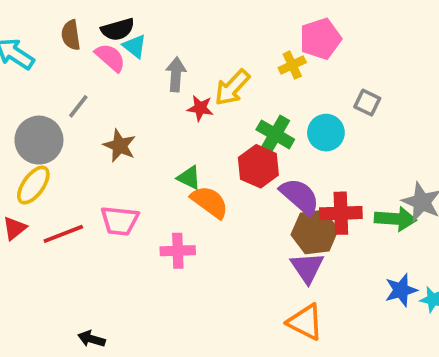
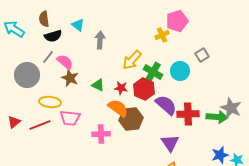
black semicircle: (118, 29) -> (53, 36), moved
pink semicircle: (110, 58) -> (65, 62), moved
yellow arrow: (232, 88) -> (132, 60), moved
gray square: (367, 103) -> (202, 55), turned 32
red star: (200, 108) -> (121, 88), moved
green triangle: (189, 178) -> (98, 85), moved
yellow ellipse: (33, 185) -> (50, 102), moved, turned 60
brown hexagon: (315, 232) -> (131, 119), moved

